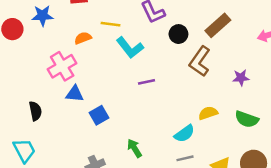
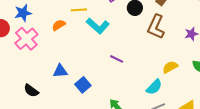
pink cross: (62, 66) -> (26, 39), moved
purple line: (147, 82) -> (117, 59), moved, turned 48
black semicircle: (35, 111) -> (31, 91), turned 147

